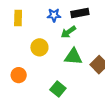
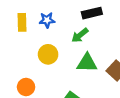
blue star: (54, 15) -> (47, 20), moved

